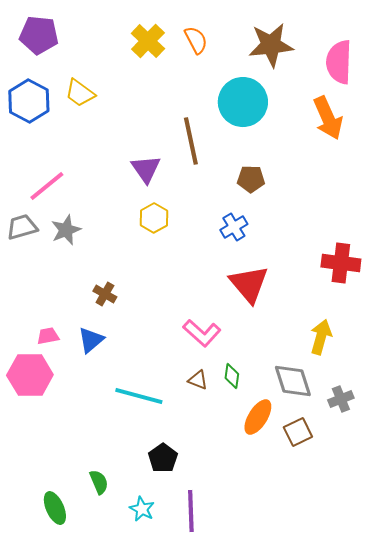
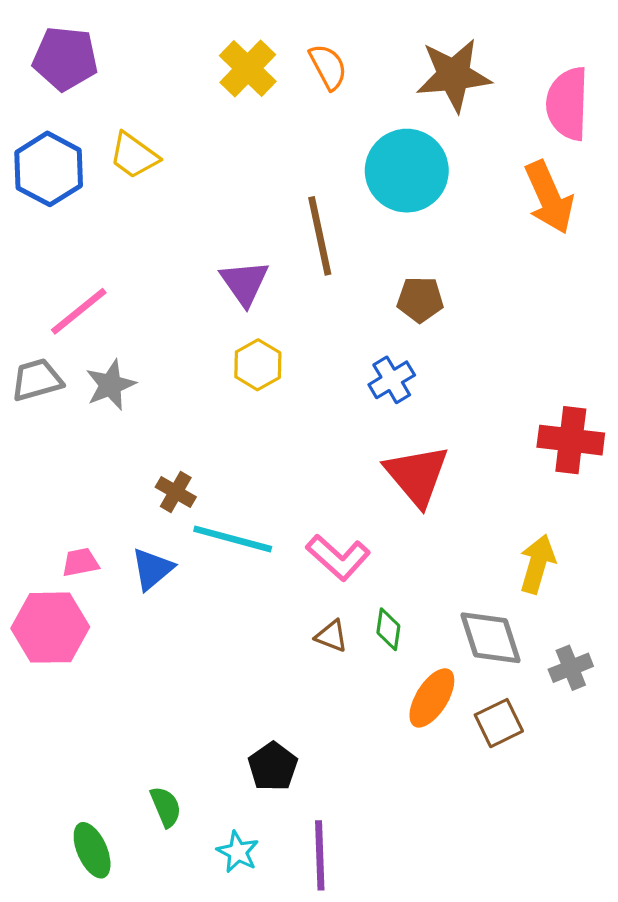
cyan line: (139, 396) -> (233, 539), moved

